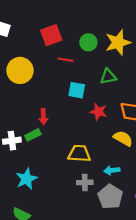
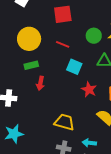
green circle: (88, 42) -> (94, 36), moved
red line: (65, 60) -> (63, 44), moved
green rectangle: (33, 135) -> (31, 65), moved

